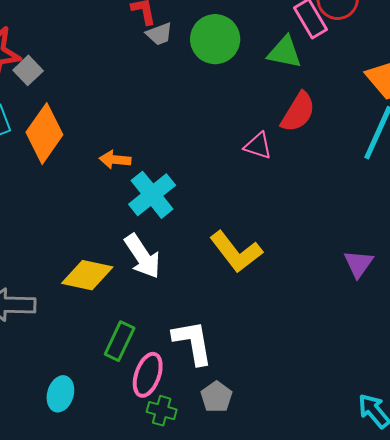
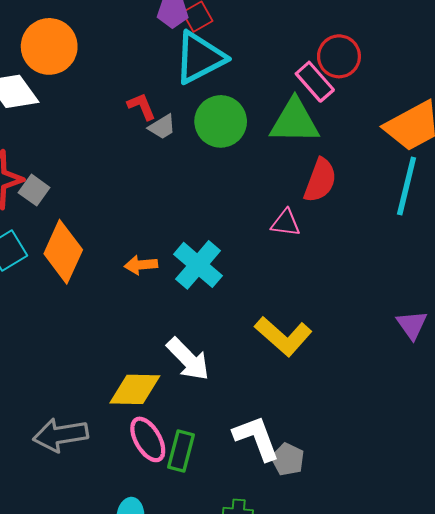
green triangle: (284, 52) -> (295, 121), size x1.4
cyan cross: (152, 195) -> (198, 265), moved
pink ellipse: (148, 375) -> (148, 439), moved, turned -39
gray pentagon: (217, 397) -> (288, 459), moved

